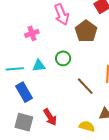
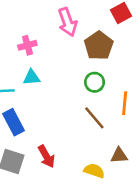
green circle: (63, 58) -> (95, 82), moved
cyan triangle: (39, 66) -> (32, 77), moved

